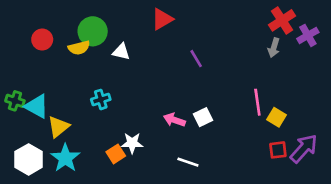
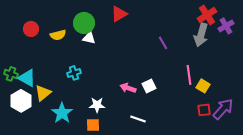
green circle: (93, 31) -> (84, 23), moved
gray arrow: (274, 48) -> (201, 35), size x1.6
purple line: (196, 59) -> (163, 43), moved
orange square: (116, 154) -> (93, 125), moved, turned 32
cyan star: (65, 158) -> (62, 113), moved
white hexagon: (29, 159) -> (21, 101), moved

